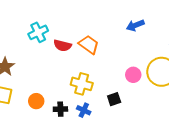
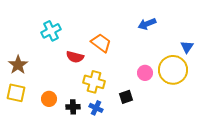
red semicircle: (62, 45) -> (75, 57), moved

